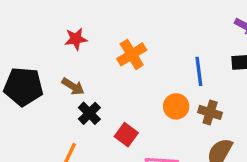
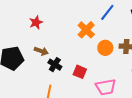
orange cross: (132, 54) -> (86, 30), moved
blue line: (199, 71) -> (107, 12), moved, turned 60

